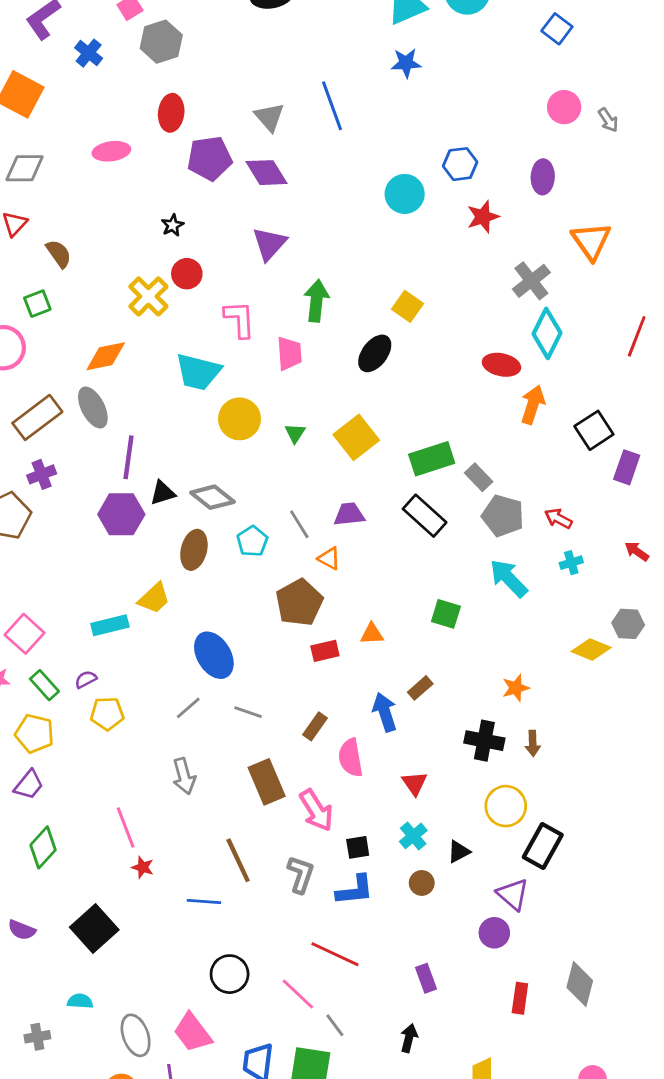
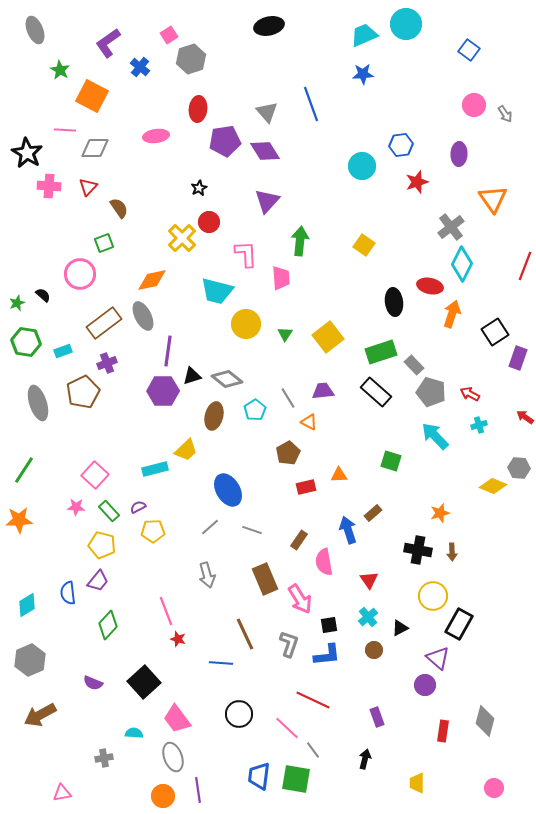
black ellipse: (375, 353) -> (394, 302), moved, turned -44
brown pentagon: (299, 603) -> (288, 453), size x0.7
pink trapezoid: (193, 1032) -> (177, 719), moved

